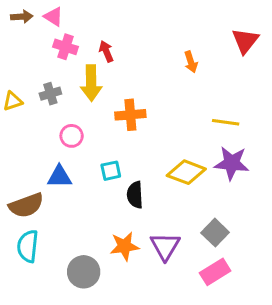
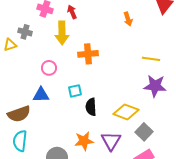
gray cross: (50, 94) -> (25, 32), moved, turned 32
yellow diamond: (186, 172) -> (126, 112), moved

